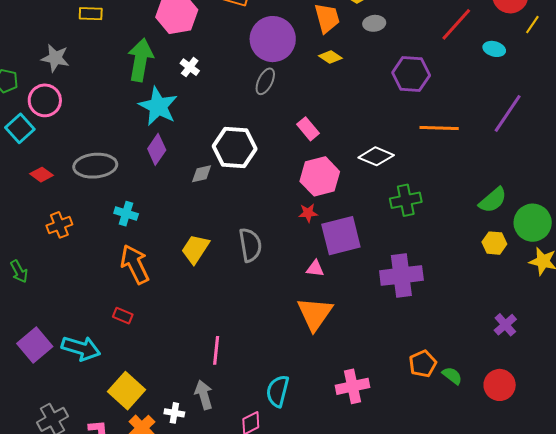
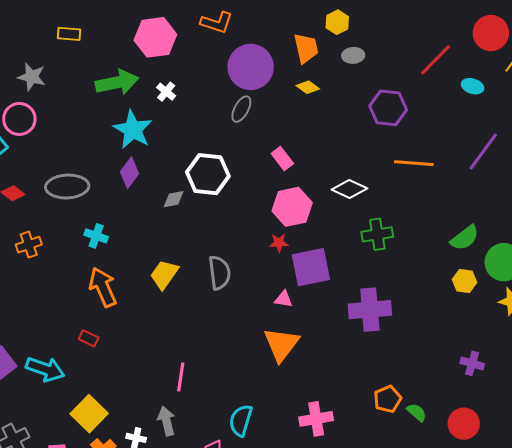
green arrow: (140, 60) -> (117, 82), turned 66
purple cross: (505, 325) -> (472, 363), turned -35

